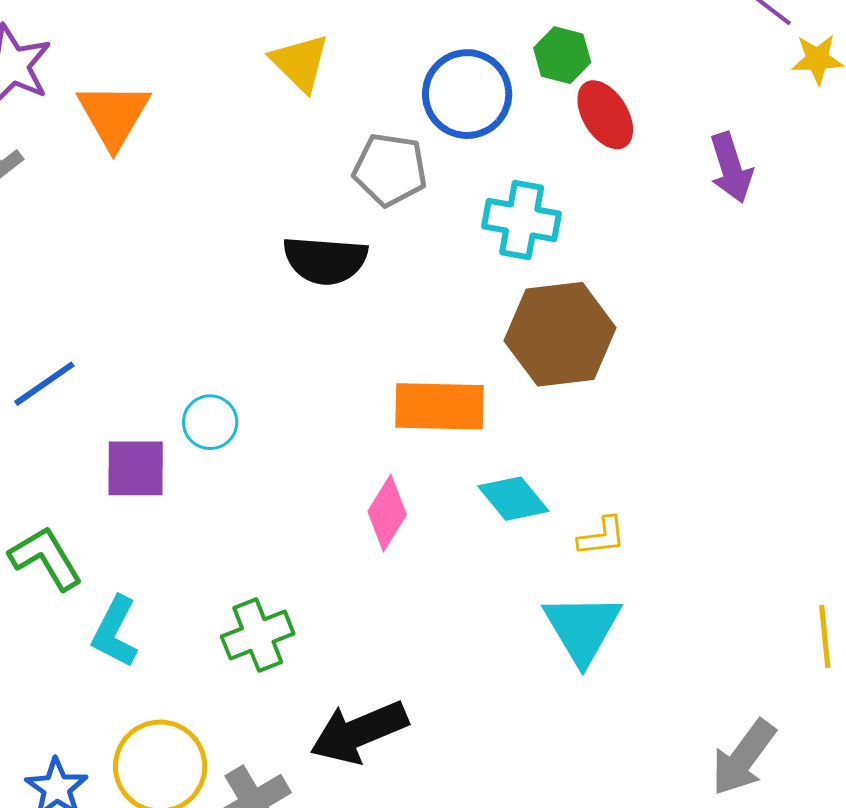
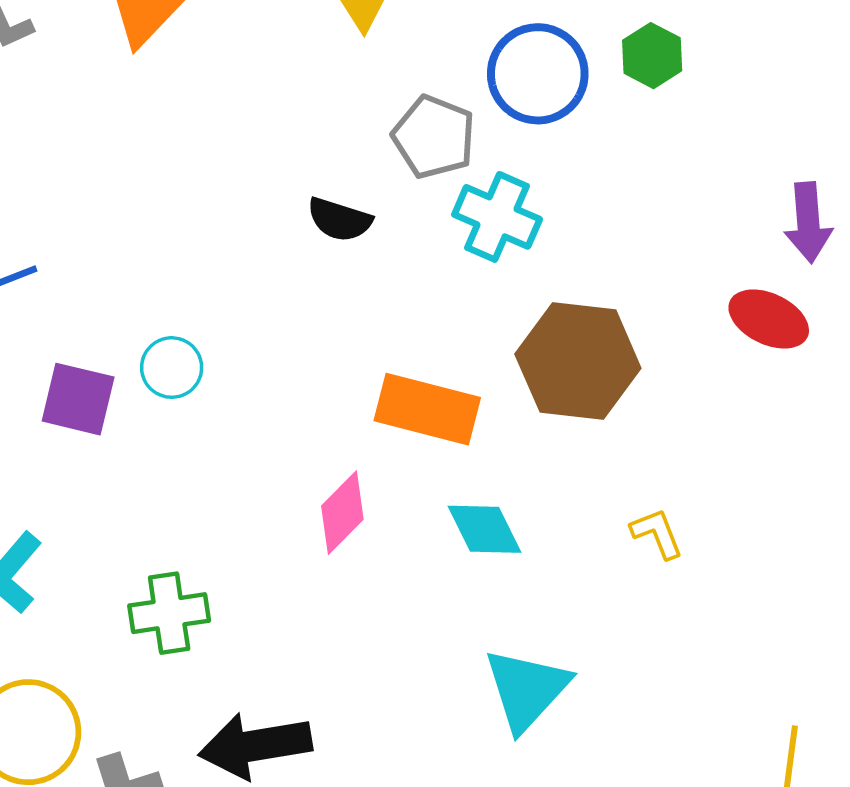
red ellipse: (605, 115) -> (769, 319), moved, turned -46
cyan cross: (522, 220) -> (497, 217), moved
black semicircle: (325, 260) -> (339, 220), size x0.7
yellow L-shape: (602, 536) -> (657, 533), moved, turned -118

